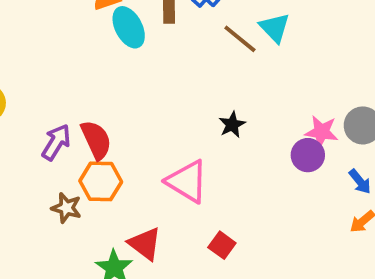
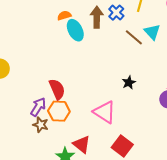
purple arrow: (56, 142) -> (38, 107), moved
red square: (222, 245) -> (122, 146), size x1.5

